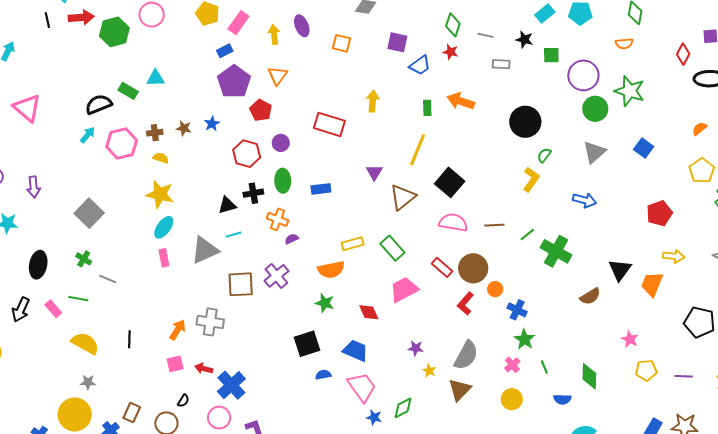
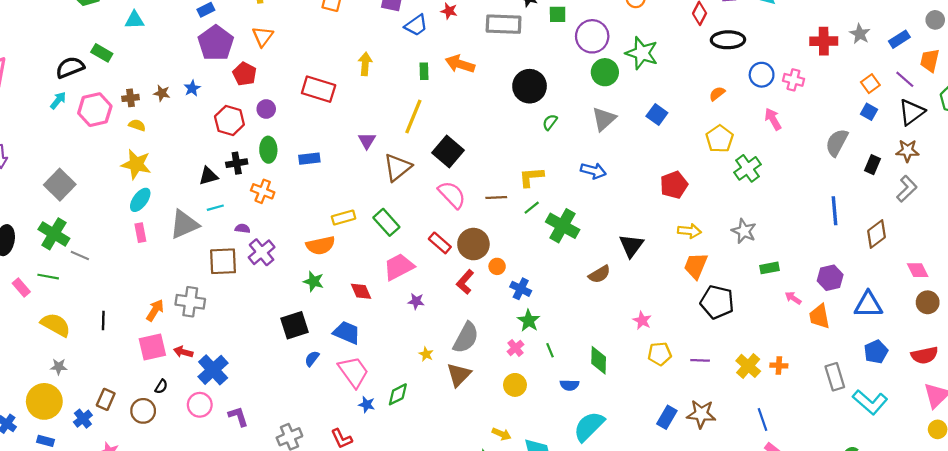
gray rectangle: (501, 64) -> (504, 24), size x1.8
cyan triangle: (156, 78) -> (134, 20), moved
yellow L-shape: (531, 179) -> (531, 177), moved, turned -130
pink semicircle: (453, 223) -> (452, 195), turned 36
purple semicircle: (292, 239) -> (242, 228), moved, turned 32
green cross: (84, 259) -> (54, 234), size x1.8
orange trapezoid: (652, 284) -> (696, 266), moved
purple star: (416, 348) -> (416, 301), moved
pink square: (175, 364) -> (152, 347), size x1.5
blue semicircle: (323, 375) -> (312, 359), turned -42

